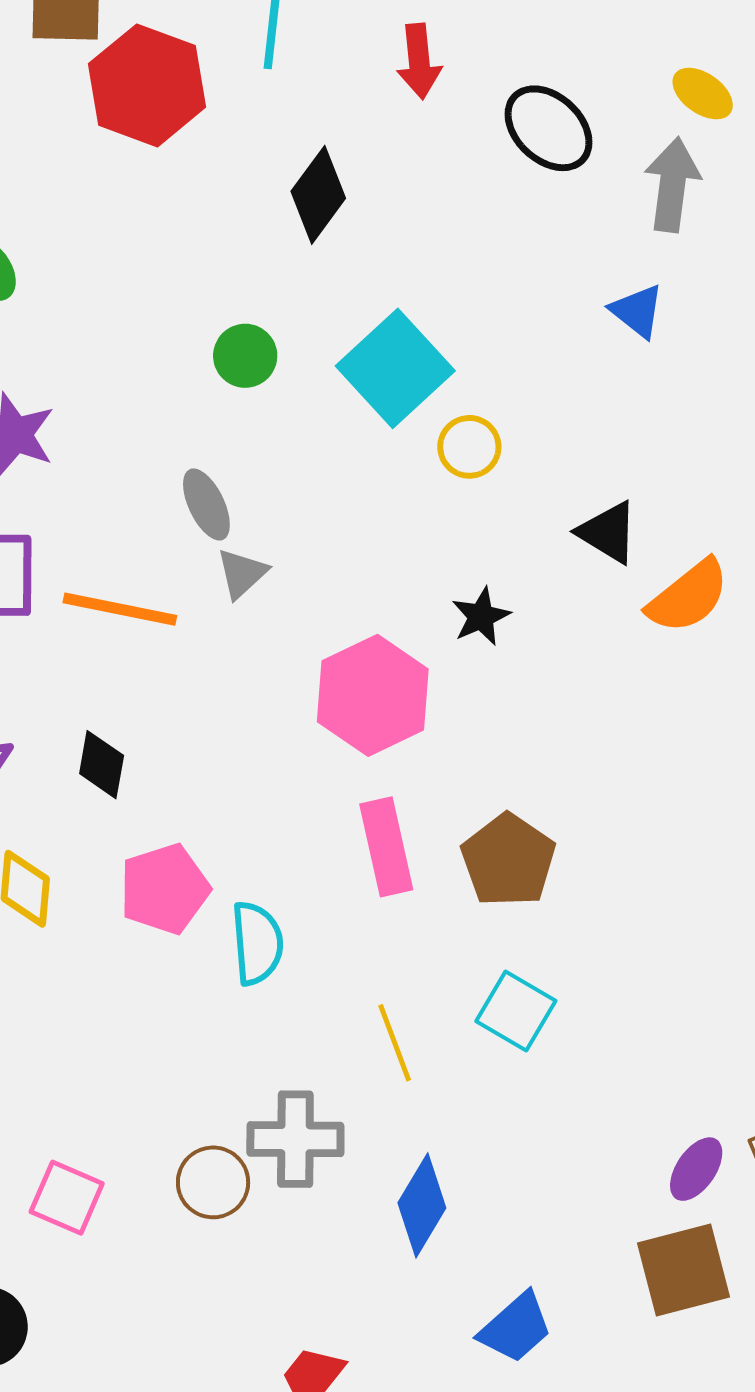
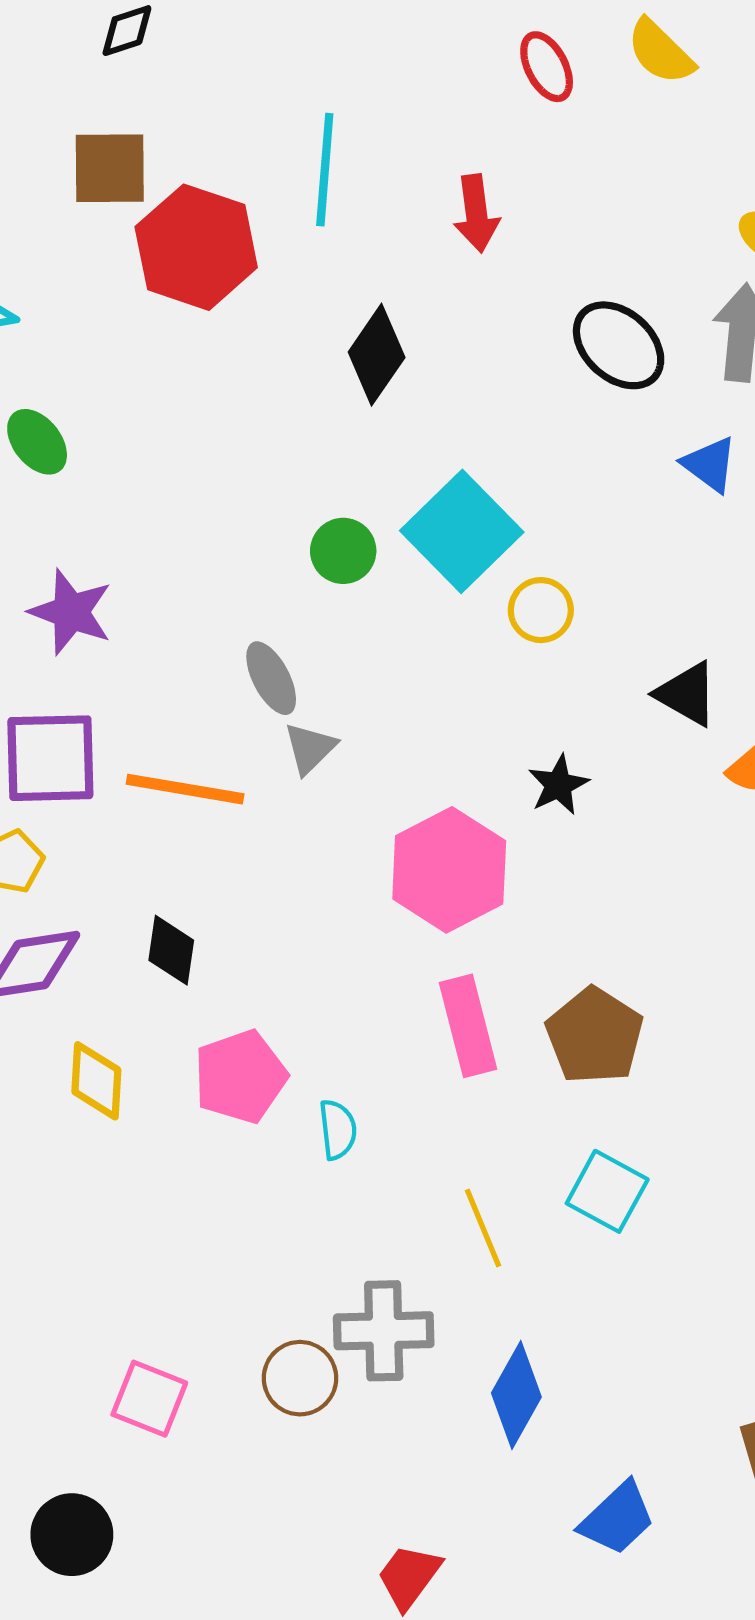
black ellipse: (548, 128) -> (619, 345), moved
green circle: (245, 356) -> (343, 551), moved
cyan semicircle: (257, 943) -> (338, 1130), size x0.7

